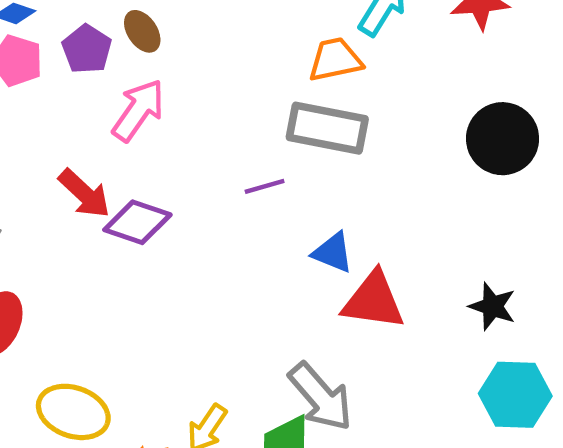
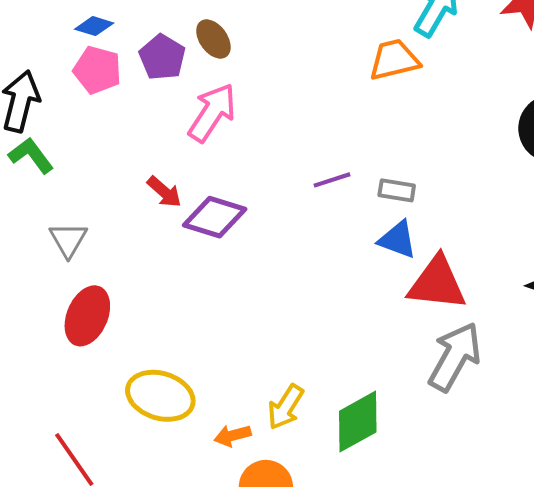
gray rectangle: (327, 128) -> (397, 190), moved, size x0.5
red arrow: (84, 194) -> (164, 192), size x0.7
gray arrow: (321, 397) -> (455, 357), moved, turned -108

